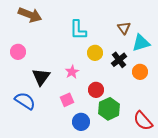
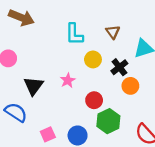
brown triangle: (124, 28) -> (113, 32), moved
orange circle: (140, 72) -> (130, 86), moved
pink square: (67, 100) -> (48, 134), moved

